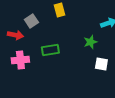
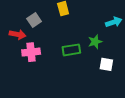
green rectangle: (50, 50) -> (71, 50), moved
pink cross: (20, 60) -> (31, 52), moved

